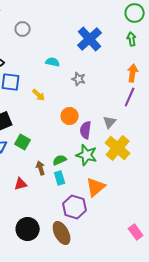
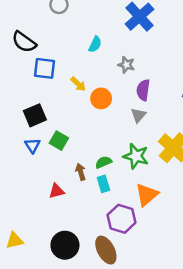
cyan semicircle: (53, 62) -> (95, 44), turned 104
orange circle: (70, 116) -> (101, 98), moved
gray triangle: (110, 122) -> (138, 115), moved
purple semicircle: (86, 130) -> (143, 90), moved

